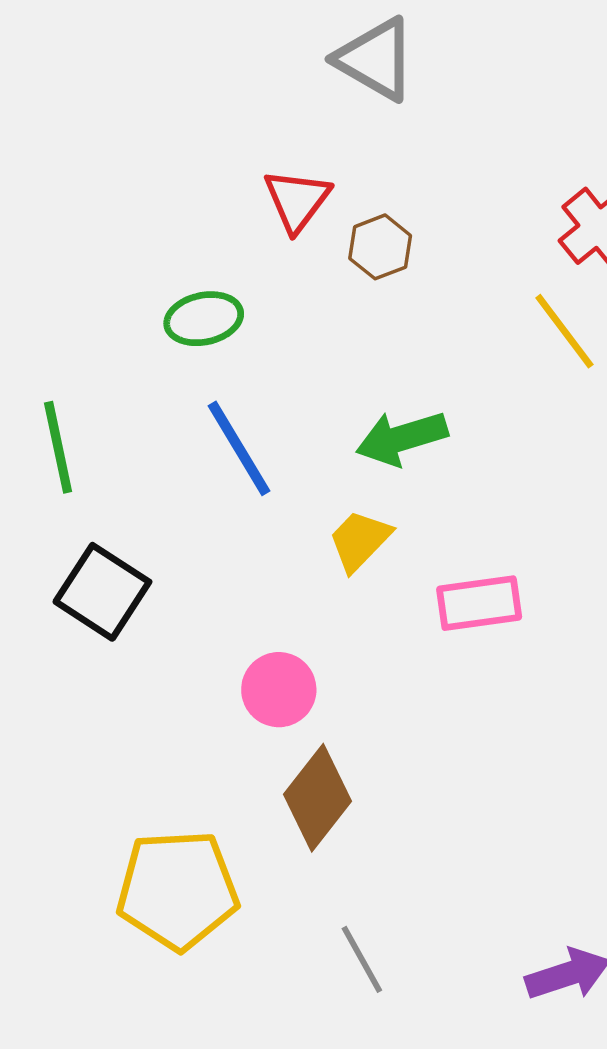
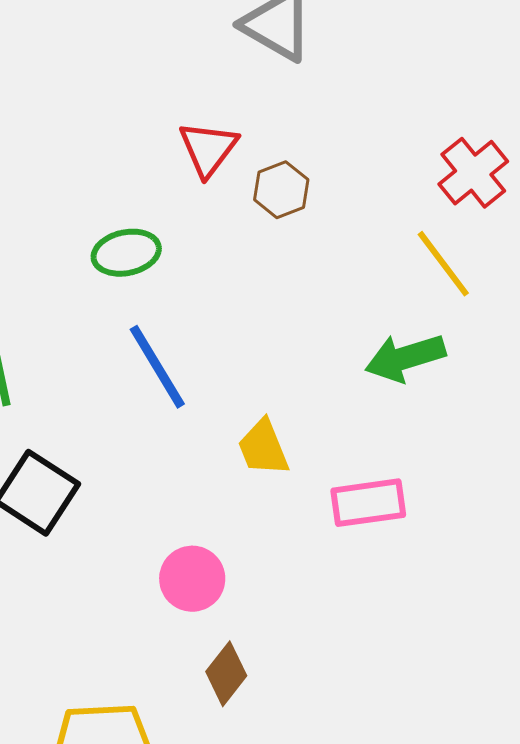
green arrow: (402, 438) -> (405, 358), moved
yellow trapezoid: (360, 541) -> (263, 448), turned -66
brown diamond: (317, 798) -> (226, 674), size x0.7

